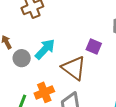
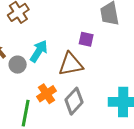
brown triangle: (74, 68) -> (71, 64), turned -36

